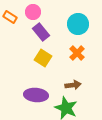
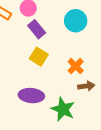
orange cross: (77, 53) -> (76, 66), moved
brown arrow: (73, 85) -> (86, 86), moved

